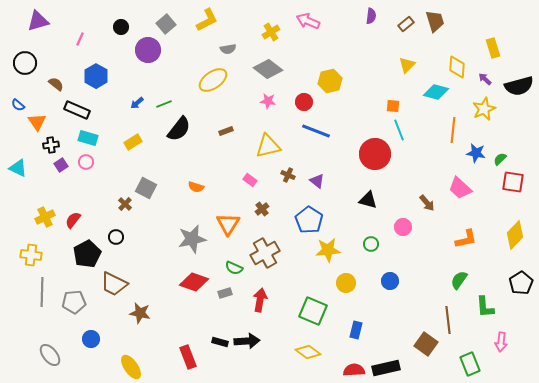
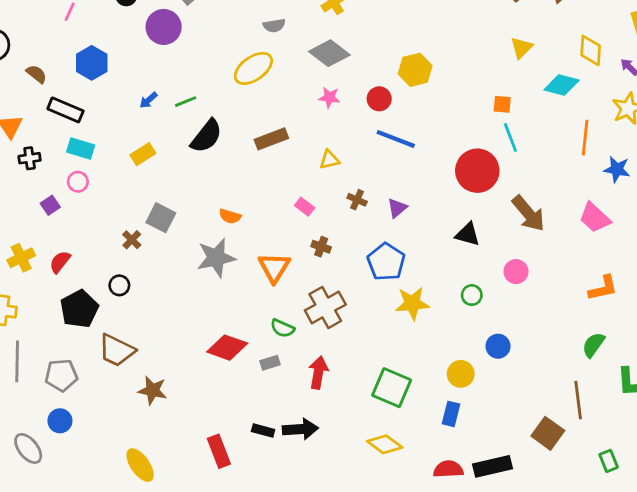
brown rectangle: (226, 131) -> (271, 139), size x1.6
yellow triangle: (268, 146) -> (329, 160), size x0.6
purple square: (61, 165) -> (50, 205), moved
purple triangle: (317, 181) -> (397, 208), turned 42
brown arrow: (427, 203) -> (528, 214), moved, size x1.6
brown cross: (262, 209) -> (321, 247), turned -32
gray star: (192, 239) -> (216, 258), moved
yellow circle: (346, 283) -> (461, 374), moved
blue circle: (91, 339) -> (60, 421), moved
green rectangle: (470, 364) -> (609, 461), size x0.7

